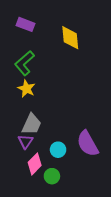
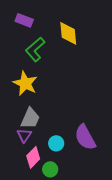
green L-shape: (24, 63) -> (35, 49), moved
yellow star: (26, 89) -> (25, 83), size x1.4

